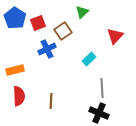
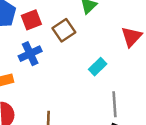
blue cross: (47, 49) -> (30, 54), moved

